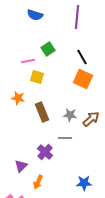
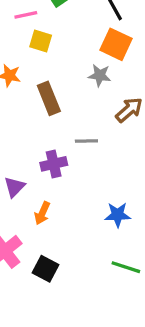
gray star: (70, 115) -> (100, 75), moved
purple cross: (45, 152) -> (54, 164), turned 35

